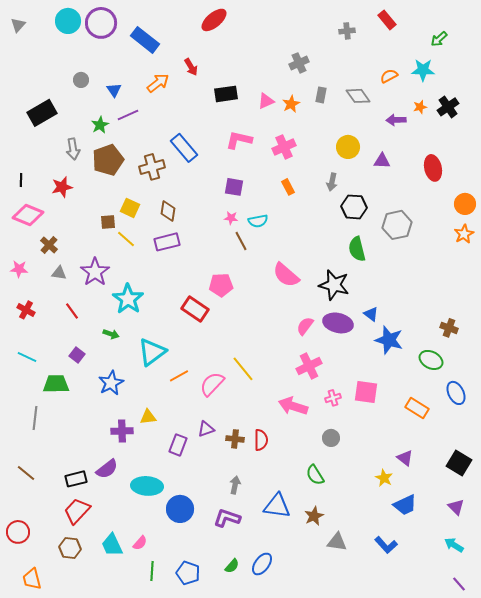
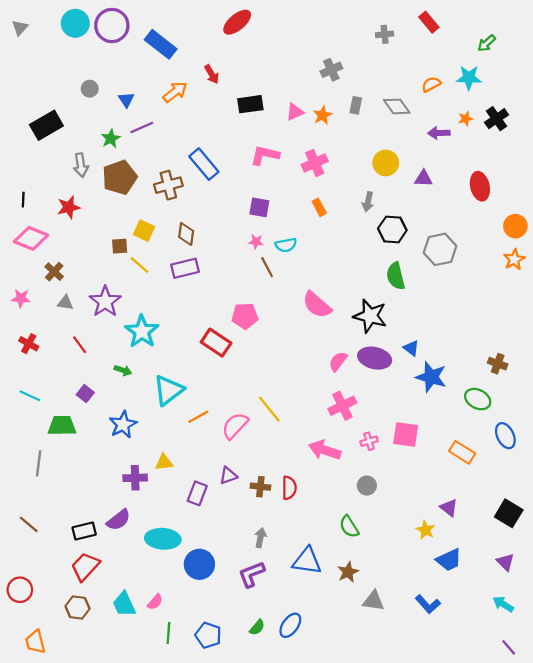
purple L-shape: (227, 518) -> (252, 574), turned -40

